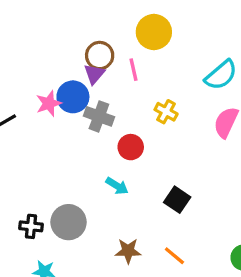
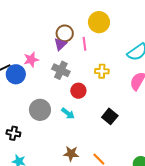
blue circle: (73, 97) -> (16, 74), moved
yellow cross: (166, 112) -> (102, 71), turned -32
black square: (177, 200) -> (110, 116), moved
gray circle: (69, 222) -> (40, 110), moved

